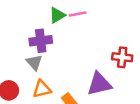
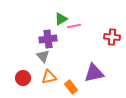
pink line: (78, 14) -> (74, 26), moved
red cross: (122, 57) -> (112, 37), moved

